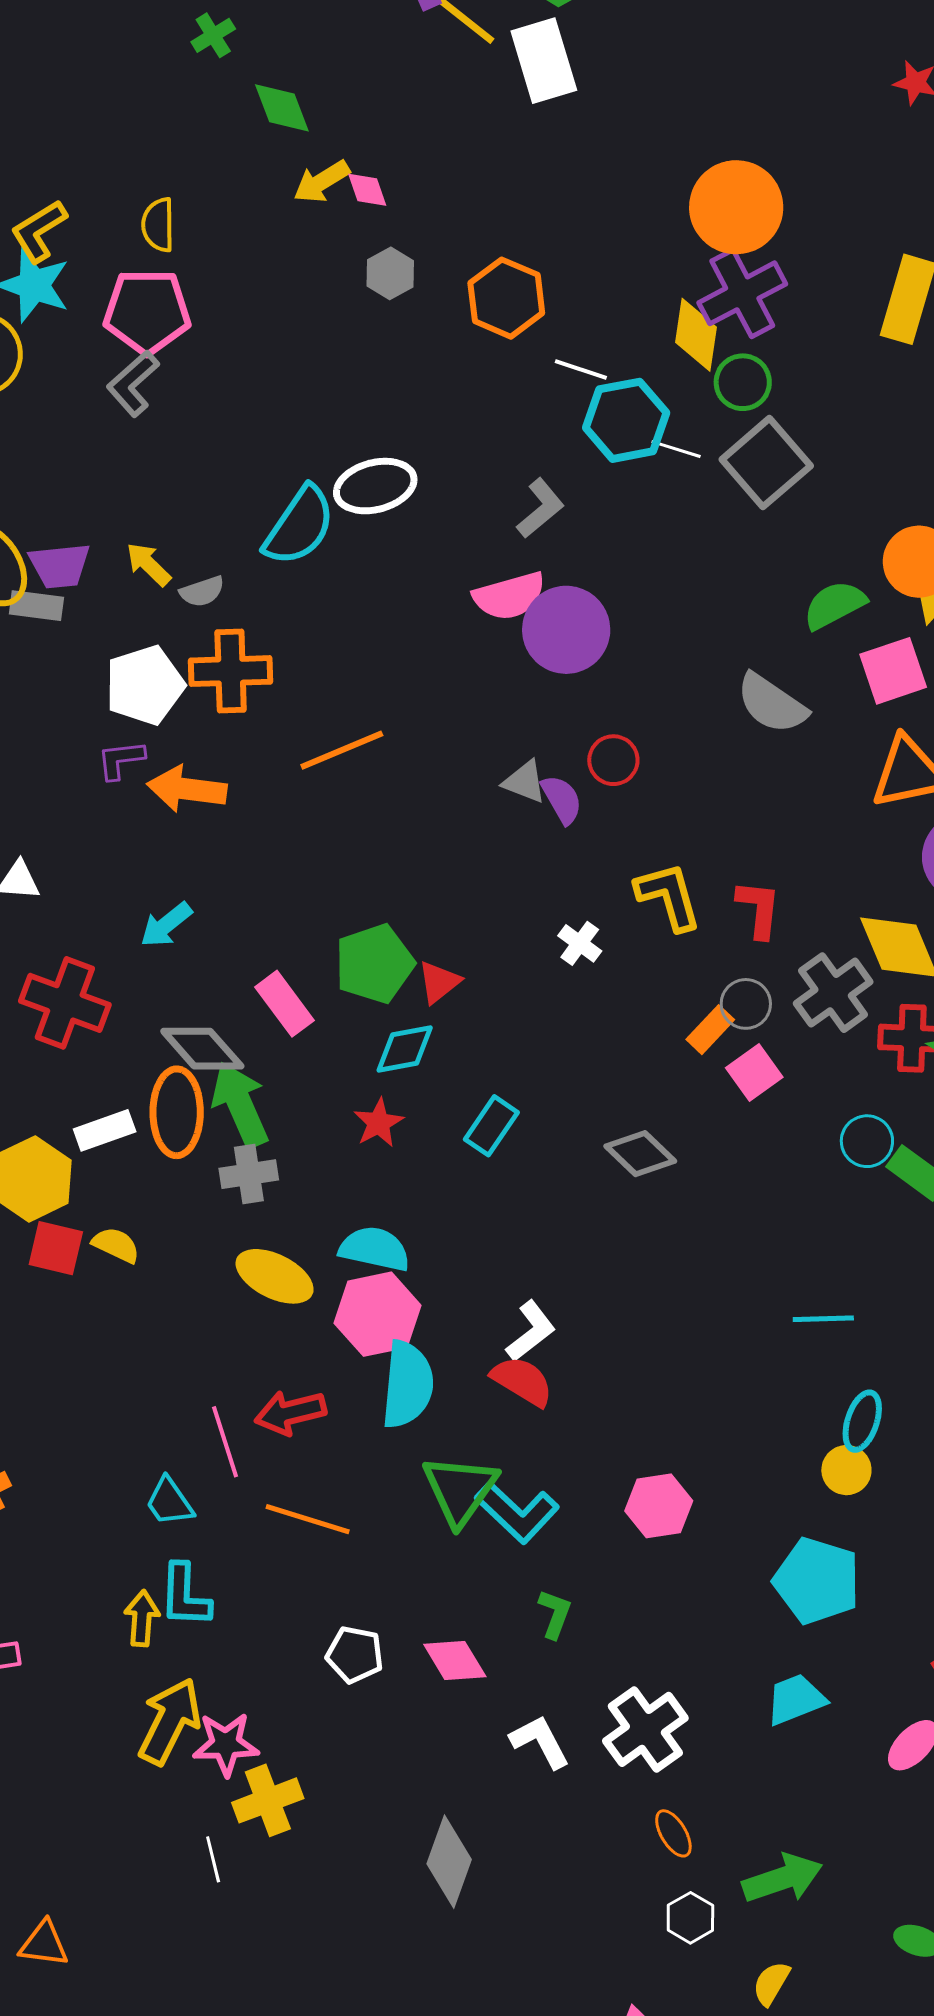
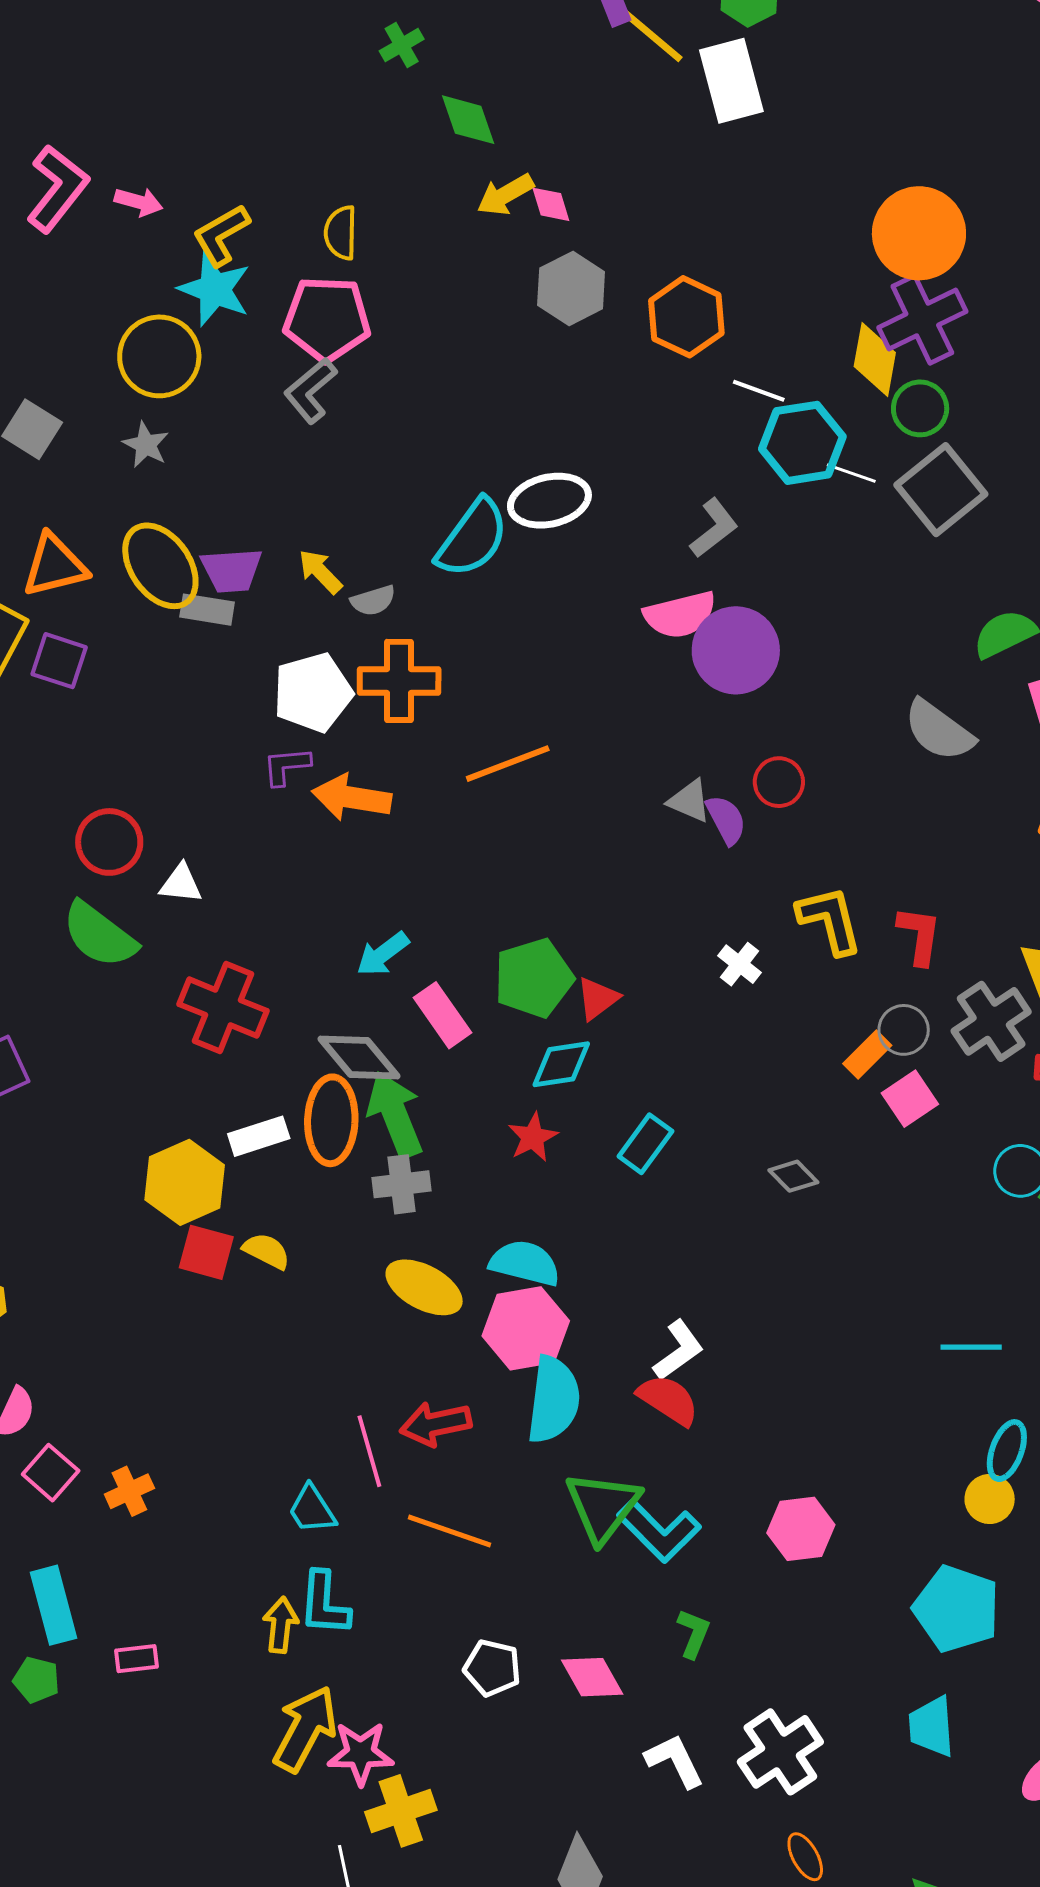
gray hexagon: (390, 273) -> (571, 288), size x1.4
cyan arrow: (166, 925) -> (383, 954), moved
gray diamond: (640, 1154) -> (793, 1176), size x0.7
cyan trapezoid: (796, 1699) -> (931, 1727), turned -74

